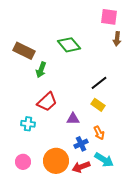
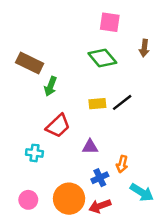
pink square: (109, 17) -> (110, 22), moved
green diamond: (69, 45) -> (102, 58), moved
yellow rectangle: (98, 105) -> (97, 104), moved, turned -40
orange arrow: (99, 133) -> (122, 164), turned 40
cyan arrow: (104, 160) -> (142, 192), moved

